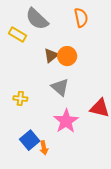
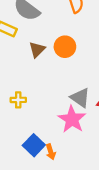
brown triangle: (51, 56) -> (37, 50), moved
gray triangle: (60, 87) -> (80, 98), moved

